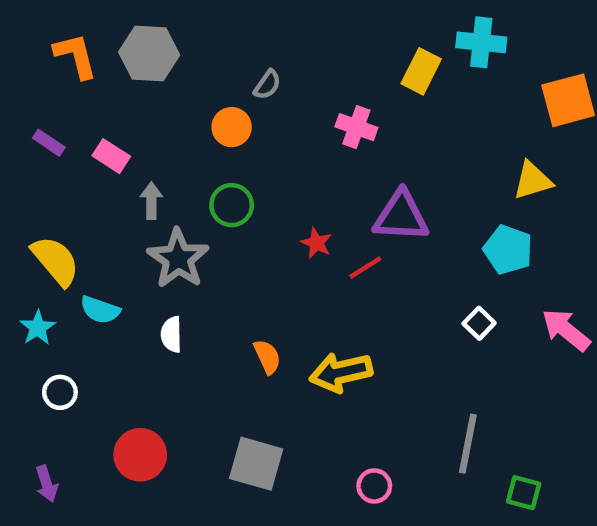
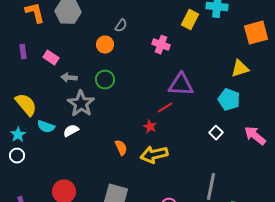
purple rectangle: (49, 143) -> (23, 52), turned 48
gray arrow: (151, 201) -> (69, 78), turned -84
red star: (316, 243) -> (150, 127), moved
white semicircle: (171, 334) -> (71, 131), moved, turned 63
white circle: (60, 392) -> (17, 156), moved

